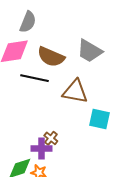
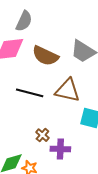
black line: (34, 78) -> (30, 93), moved
purple cross: (42, 149) -> (60, 149), moved

